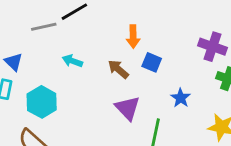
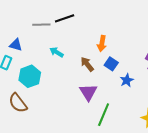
blue triangle: (14, 62) -> (16, 45), turned -40
blue star: (181, 98) -> (127, 80), moved

